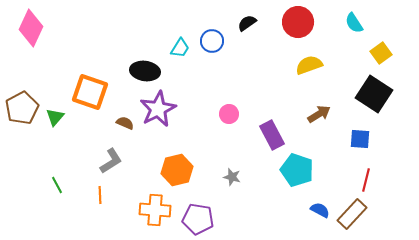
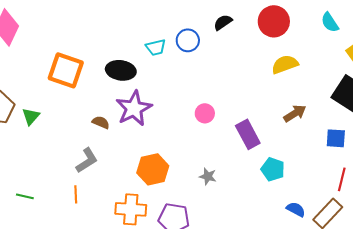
cyan trapezoid: (180, 48) -> (156, 47), turned 45
orange square: (90, 92) -> (66, 70), moved
cyan pentagon: (297, 170) -> (273, 169), size x0.7
green line: (57, 185) -> (25, 196), moved, turned -48

